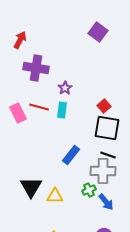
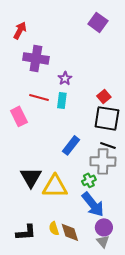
pink rectangle: (18, 113) -> (19, 116), moved
yellow triangle: (55, 196) -> (55, 186), size x1.5
blue arrow: (106, 202) -> (93, 204), moved, size x1.5

